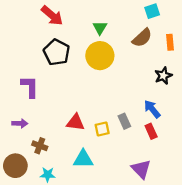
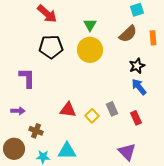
black pentagon: (57, 52) -> (51, 47), turned -30
black star: (163, 76) -> (137, 66), moved
blue arrow: (152, 109) -> (139, 87), moved
yellow square: (102, 129) -> (92, 116), turned -32
cyan triangle: (83, 159) -> (67, 151), moved

